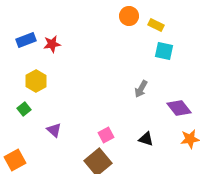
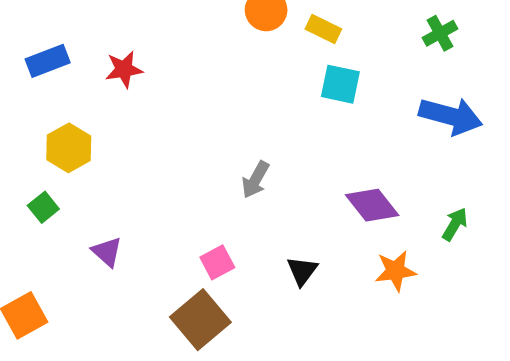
red star: (52, 44) -> (124, 69), moved
gray arrow: (141, 89) -> (255, 180), moved
black triangle: (146, 139) -> (302, 271), turned 49

